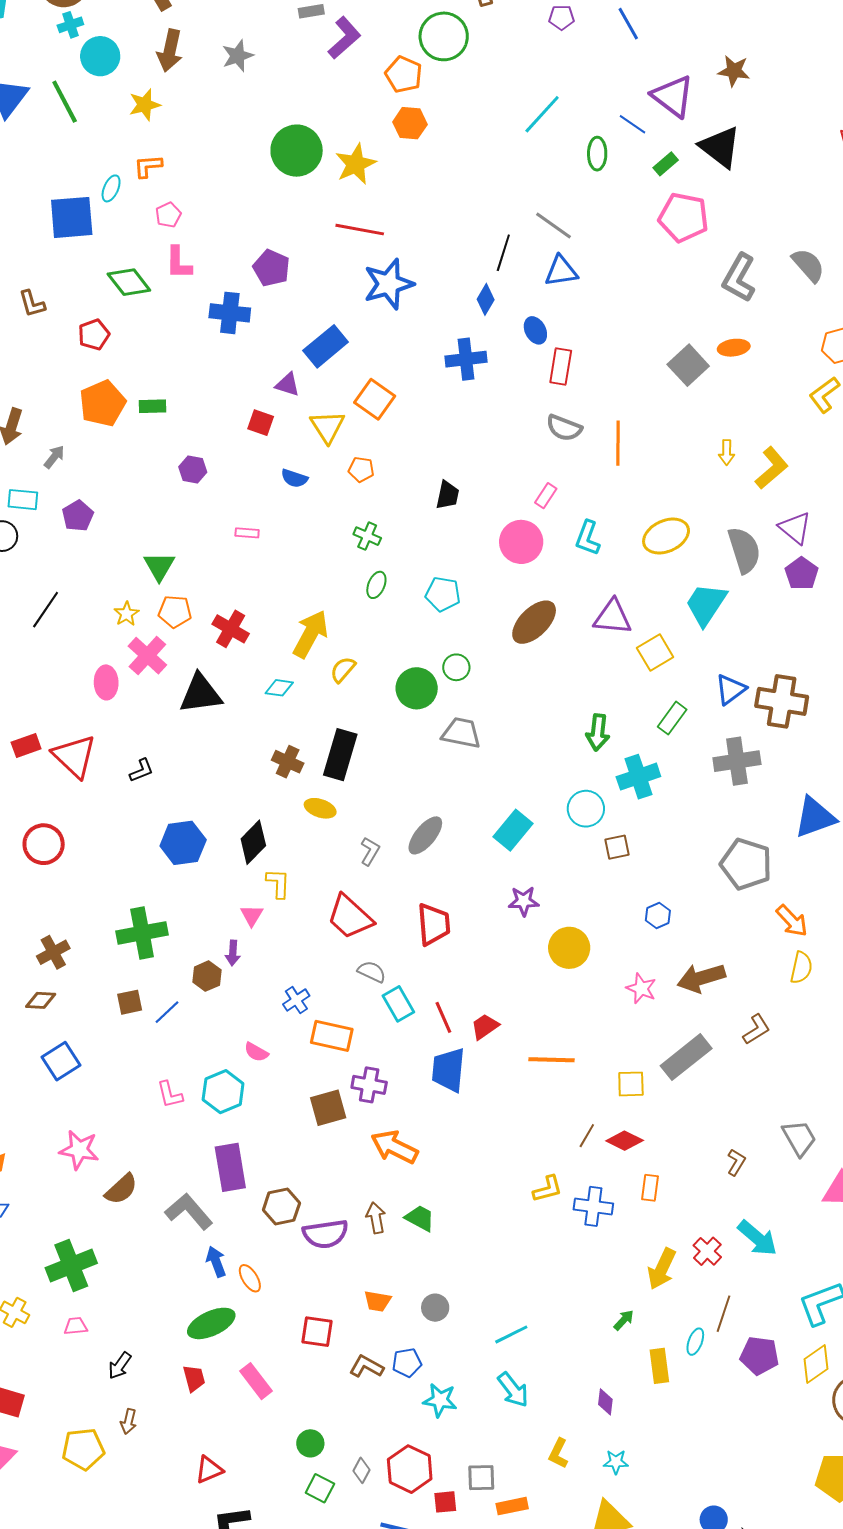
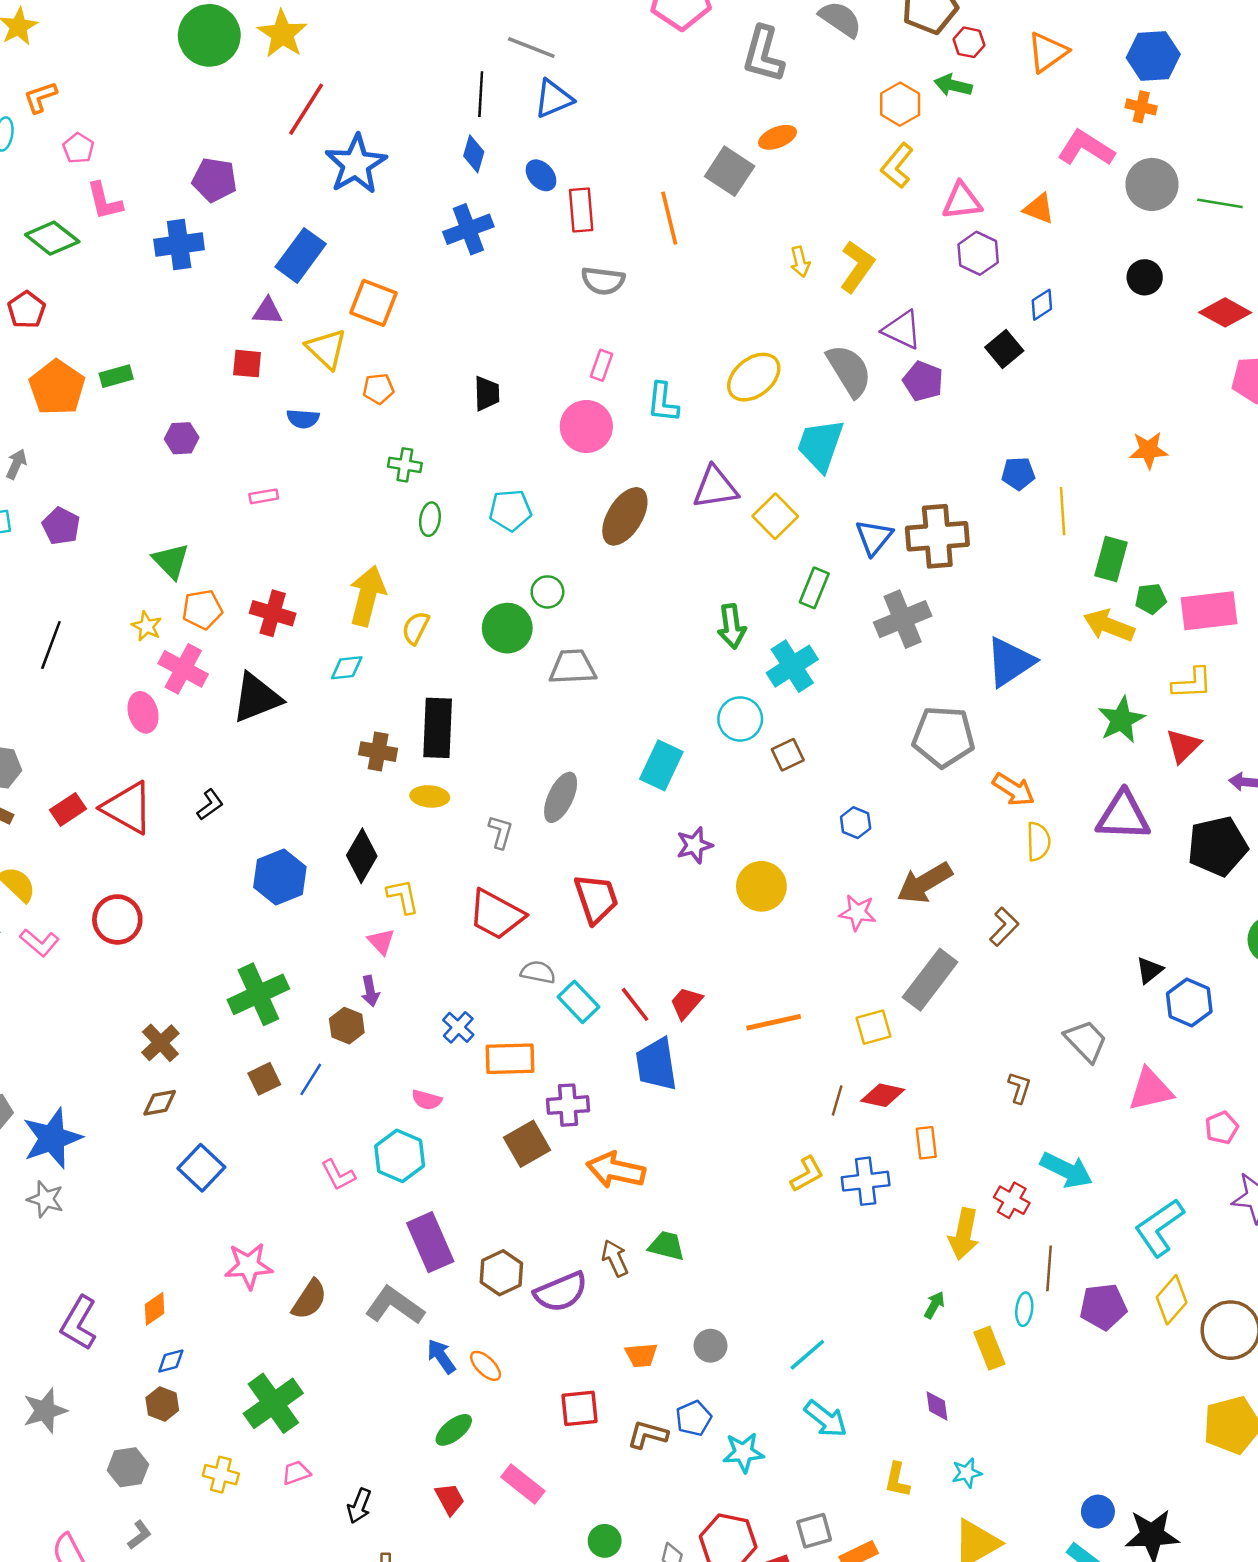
red line: (360, 230) -> (306, 109), turned -54
orange line: (618, 443) -> (669, 218), moved
green ellipse: (211, 1323) -> (454, 1430), size x0.7

